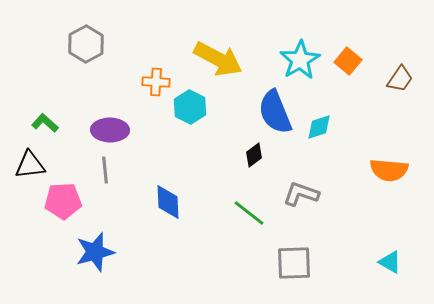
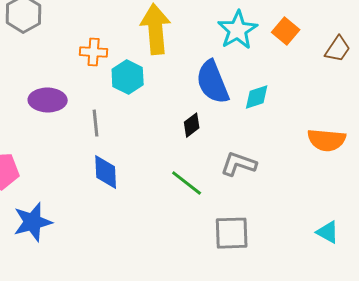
yellow arrow: (218, 59) -> (156, 29), turned -123
gray line: (105, 170) -> (96, 123), moved

